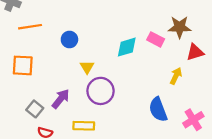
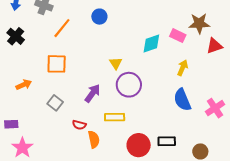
orange line: (30, 27) -> (62, 28), turned -40
blue circle: (69, 39) -> (99, 17), moved
yellow arrow: (176, 76) -> (183, 68), moved
gray square: (35, 109) -> (55, 103), moved

